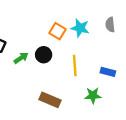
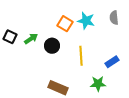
green arrow: (21, 58) -> (31, 39), moved
blue rectangle: (108, 72) -> (112, 62), turned -48

